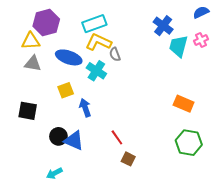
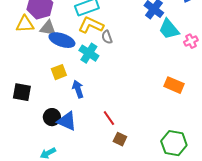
pink cross: (201, 40) -> (191, 41), moved
cyan trapezoid: (178, 46) -> (169, 29), turned -55
gray triangle: (33, 64) -> (48, 28), moved
green hexagon: (189, 143) -> (174, 143), moved

